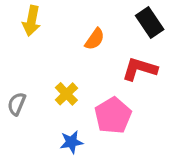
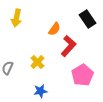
red L-shape: (140, 69) -> (68, 46), moved, turned 115
pink pentagon: (113, 116) -> (82, 75), moved

